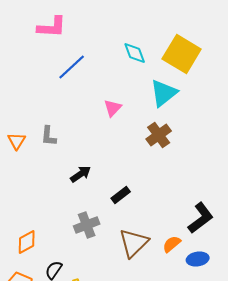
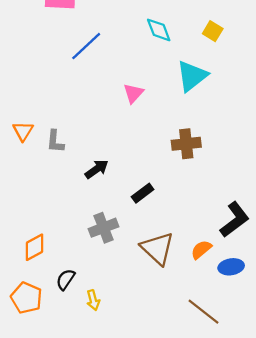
yellow square: (182, 54) -> (213, 31), size x0.5
brown cross: (159, 135) -> (186, 144), moved, turned 30
gray L-shape: (49, 136) -> (55, 141), moved
brown triangle: (134, 243) -> (158, 248), turned -32

